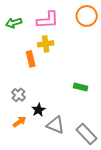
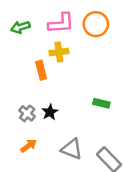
orange circle: (87, 16) -> (96, 24), moved
black star: (39, 110) -> (50, 112), moved

